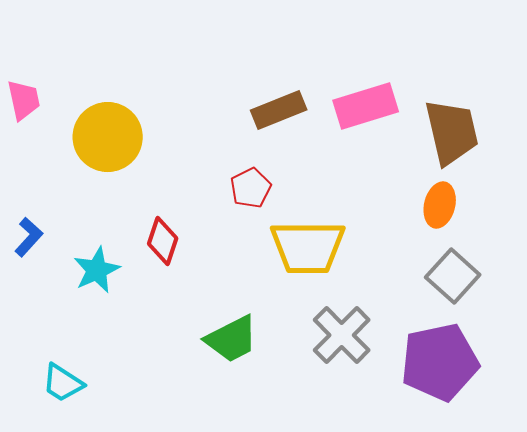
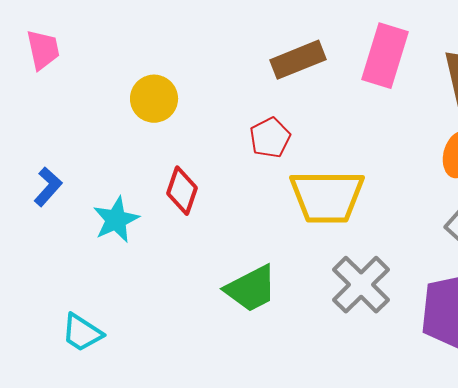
pink rectangle: (366, 106) -> (385, 56), turned -56
yellow circle: (108, 137) -> (154, 99), moved, size x0.7

